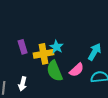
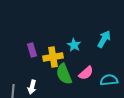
cyan star: (57, 47) -> (74, 45), moved
cyan arrow: (95, 52) -> (104, 39), moved

